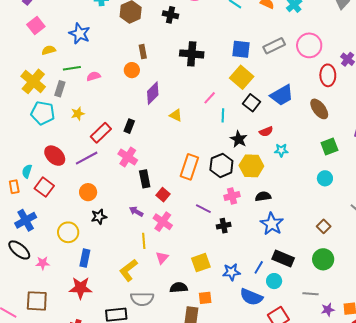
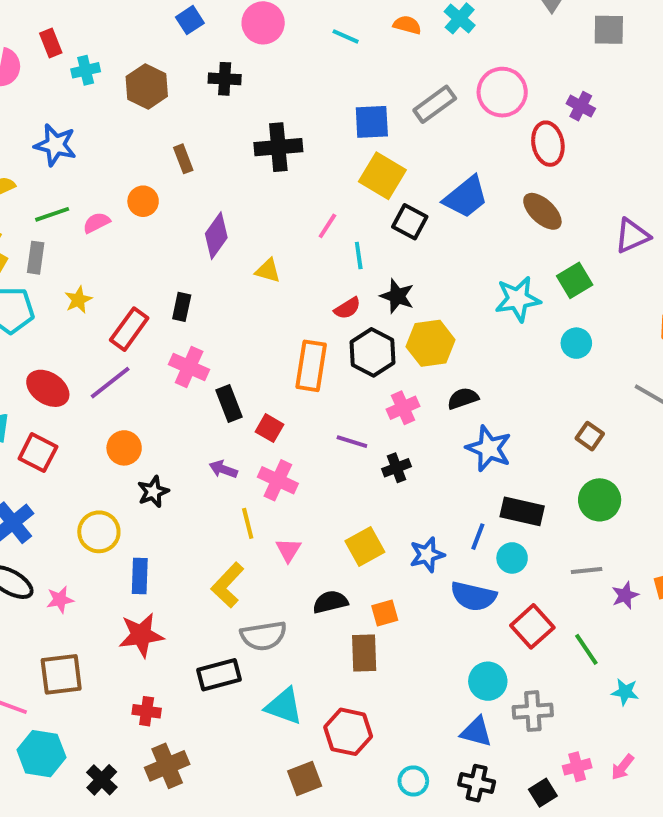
orange circle: (132, 70) -> (143, 201), moved
red semicircle: (266, 131) -> (347, 308), moved
cyan star: (281, 150) -> (518, 299), moved, size x1.6

